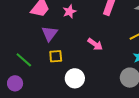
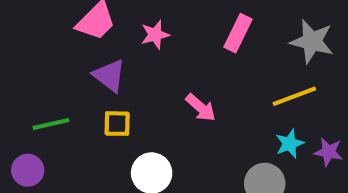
purple triangle: (50, 34) -> (109, 76), turned -36
green line: (24, 60) -> (51, 124), turned -60

